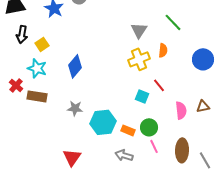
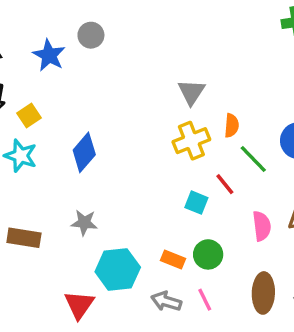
green line: (173, 22) -> (253, 159), moved
brown rectangle: (37, 96) -> (24, 238), moved
cyan hexagon: (103, 122) -> (118, 270), moved
pink line: (154, 146) -> (205, 300), moved

